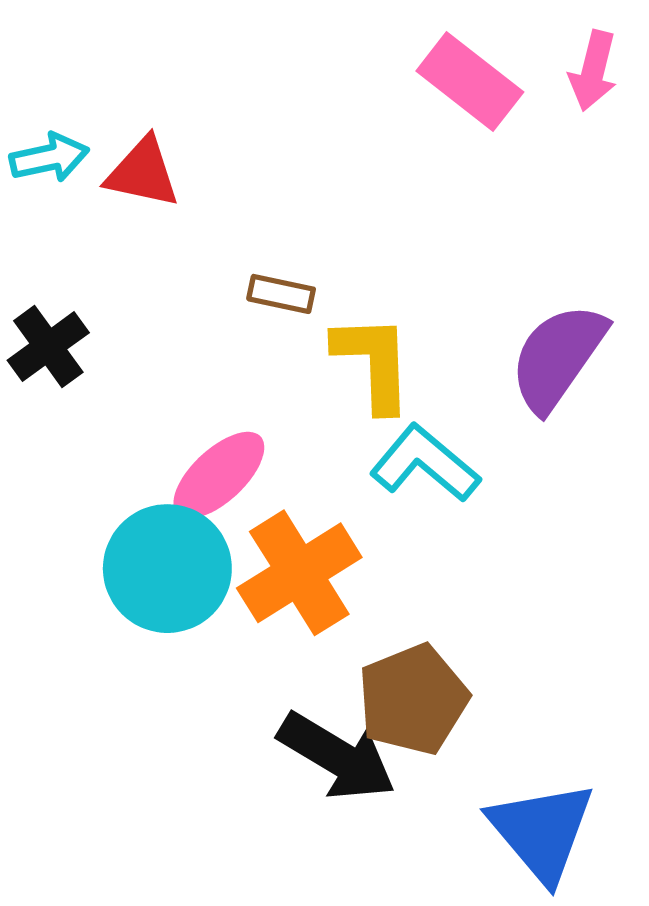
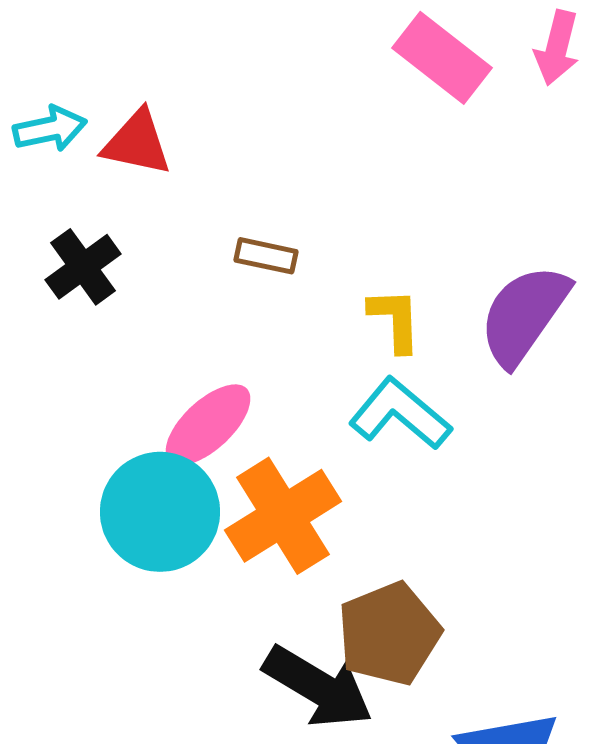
black cross: (48, 346) -> (83, 267), moved
yellow L-shape: (373, 363) -> (395, 320), moved, size x0.7

